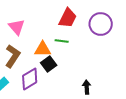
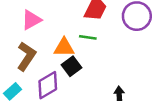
pink triangle: (17, 27) -> (31, 20), turned 42

